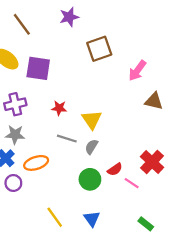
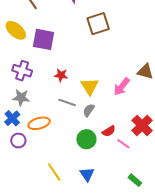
pink arrow: (137, 71) -> (122, 87), moved
purple cross: (15, 104) -> (22, 71), turned 30

